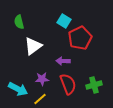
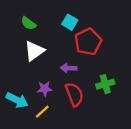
green semicircle: (19, 22) -> (28, 23), moved, turned -40
green cross: (94, 85) -> (105, 84), moved

